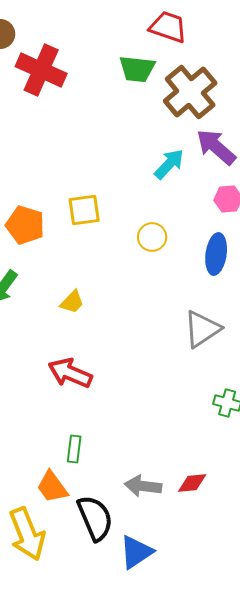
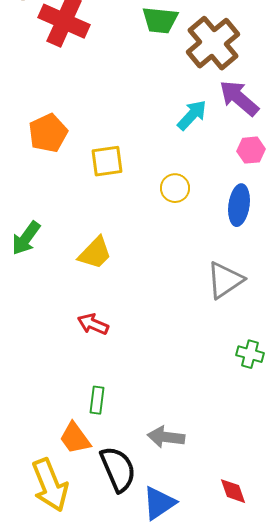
orange pentagon: (25, 225) -> (48, 133), moved, turned 30
yellow trapezoid: (72, 302) -> (95, 253), size x1.4
red arrow: (70, 373) -> (93, 324), size x0.7
red diamond: (192, 483) -> (233, 491), moved, turned 76

